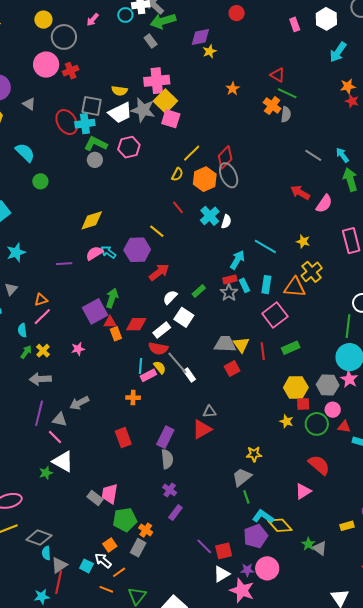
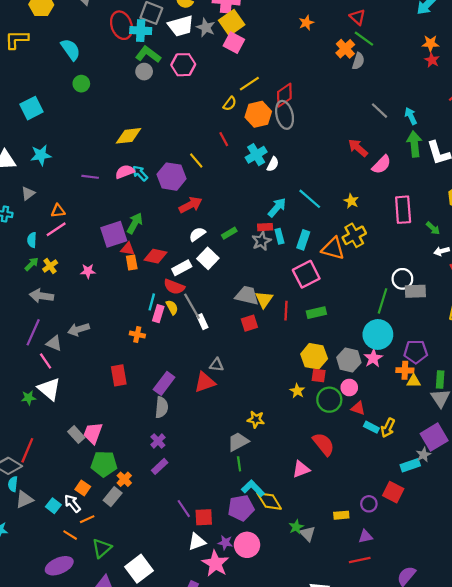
gray star: (143, 110) -> (206, 27), size x0.7
pink rectangle: (148, 375) -> (158, 314), turned -56
orange square: (110, 545) -> (83, 488), turned -32
red line: (59, 582) -> (27, 450), moved

